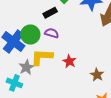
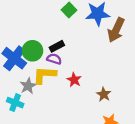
black rectangle: (50, 13) -> (57, 46), moved
purple semicircle: (52, 33) -> (54, 59), moved

